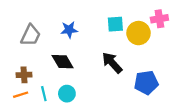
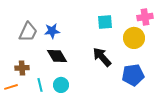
blue star: (69, 30) -> (52, 31), moved
yellow circle: (138, 33) -> (134, 38), moved
orange line: (21, 95) -> (11, 87), moved

